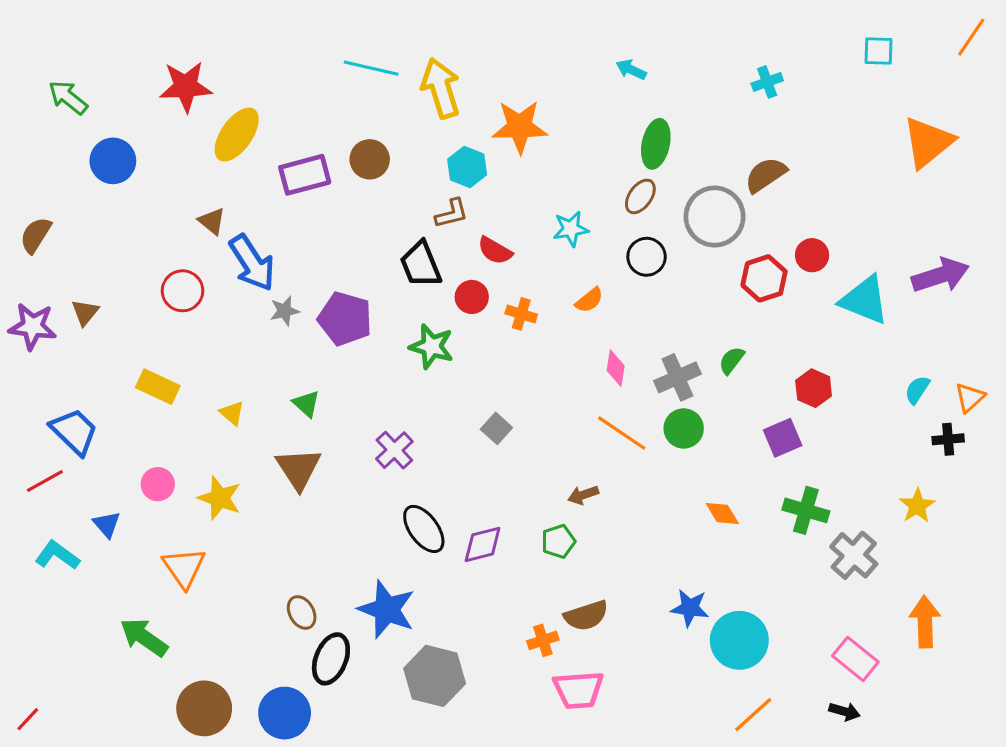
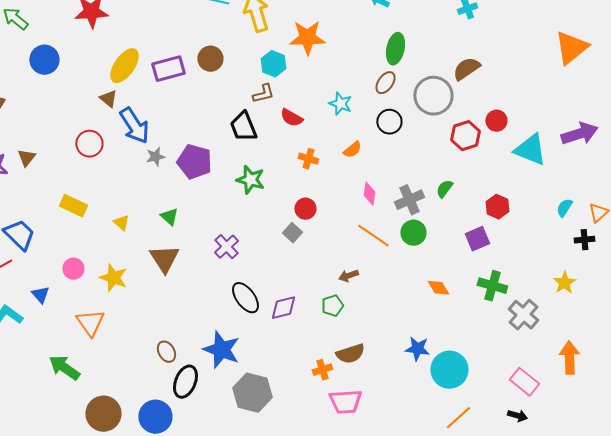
yellow ellipse: (237, 135) -> (124, 66), moved
cyan star: (571, 229) -> (340, 104), turned 30
red circle: (472, 297) -> (305, 209), moved

